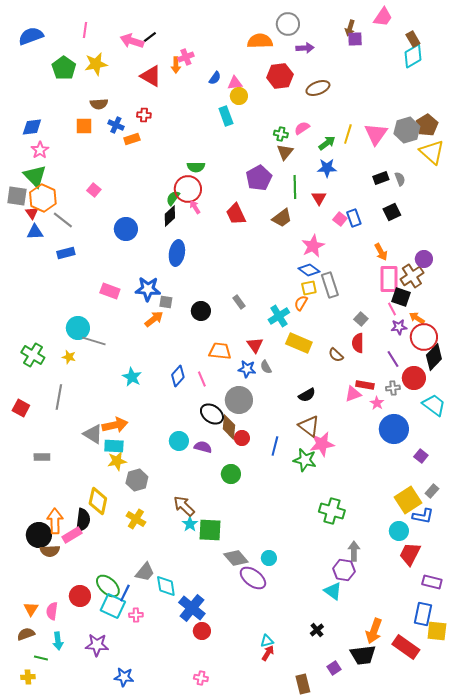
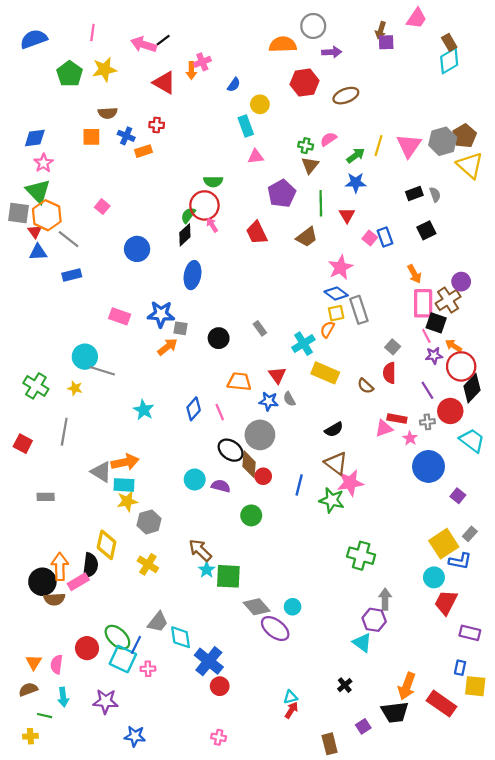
pink triangle: (235, 83) -> (256, 156), moved
blue rectangle: (423, 614) -> (460, 668), size x0.6

